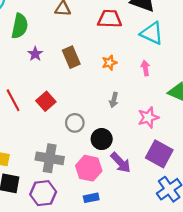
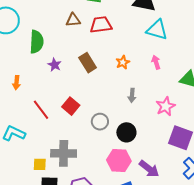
red trapezoid: (110, 19) -> (101, 25), moved
gray cross: (50, 158) -> (64, 153), moved
purple arrow: (121, 163) -> (149, 169), moved

